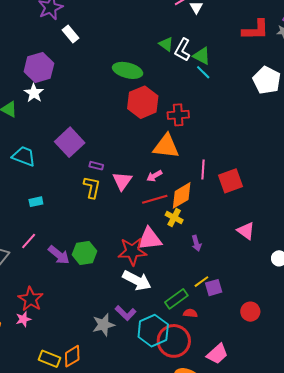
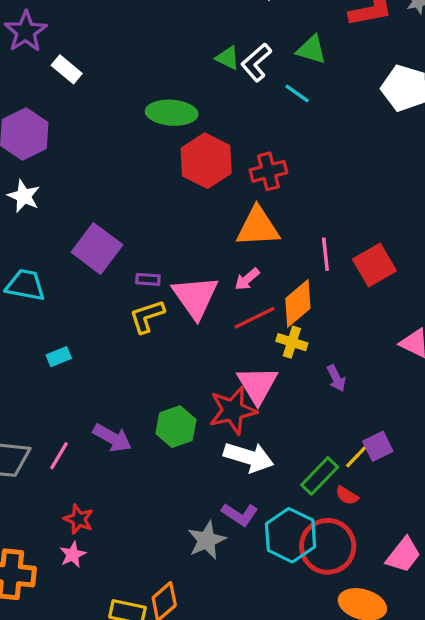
white L-shape: (182, 50) -> (256, 62), turned 30
green triangle: (202, 56) -> (311, 50), moved
white star: (34, 93) -> (24, 196), moved
pink triangle: (122, 181) -> (195, 297), size x1.4
yellow L-shape: (92, 187) -> (147, 316), turned -110
pink triangle: (149, 239) -> (257, 385), turned -44
pink line: (29, 241) -> (59, 456), moved
green hexagon: (84, 253) -> (176, 427), moved
yellow line: (201, 282) -> (356, 457), moved
red star: (31, 299) -> (79, 519), size x0.7
red semicircle: (190, 313) -> (347, 496), turned -144

